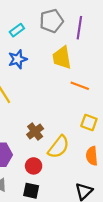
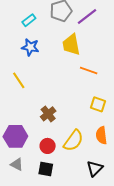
purple line: (79, 28) -> (87, 16), turned 45
blue star: (18, 59) -> (30, 47), turned 30
yellow semicircle: (59, 147) -> (73, 141), moved

